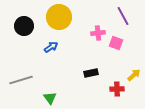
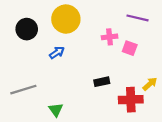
purple line: (123, 16) -> (138, 18), turned -48
red cross: (117, 89) -> (131, 100), size x1.5

